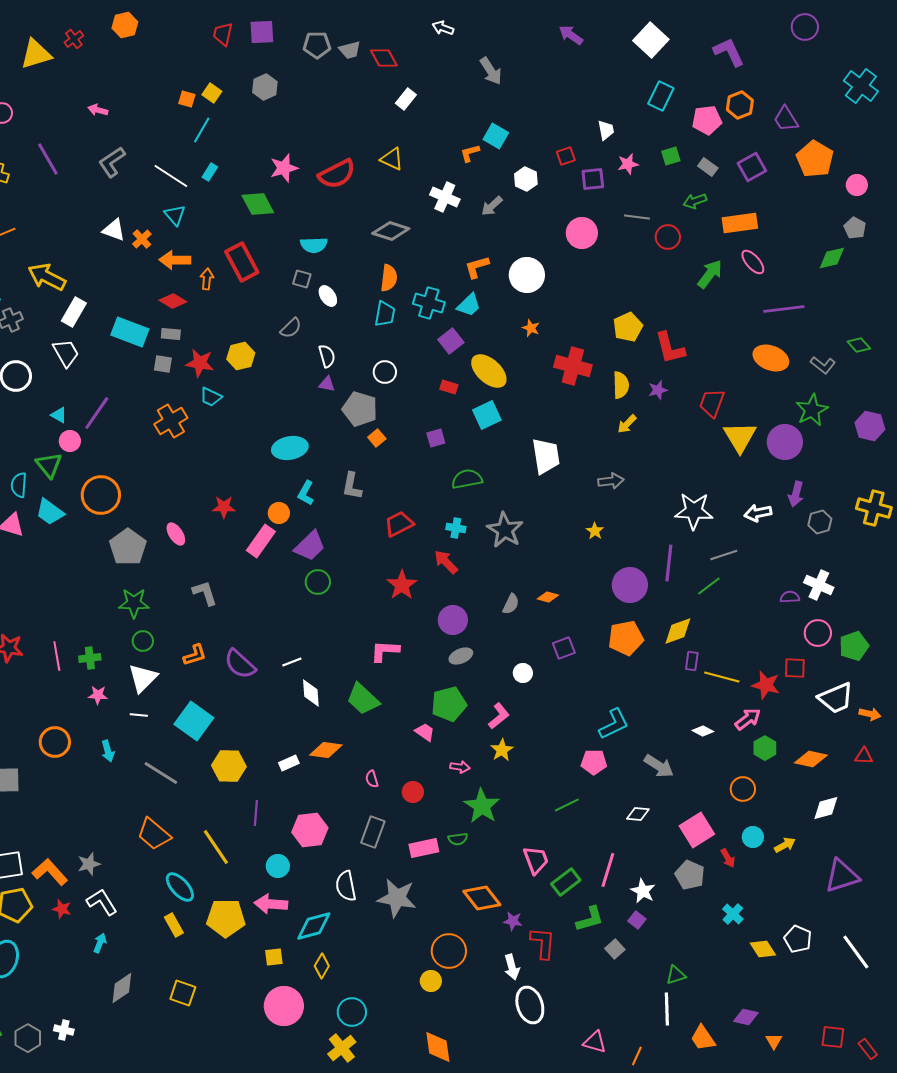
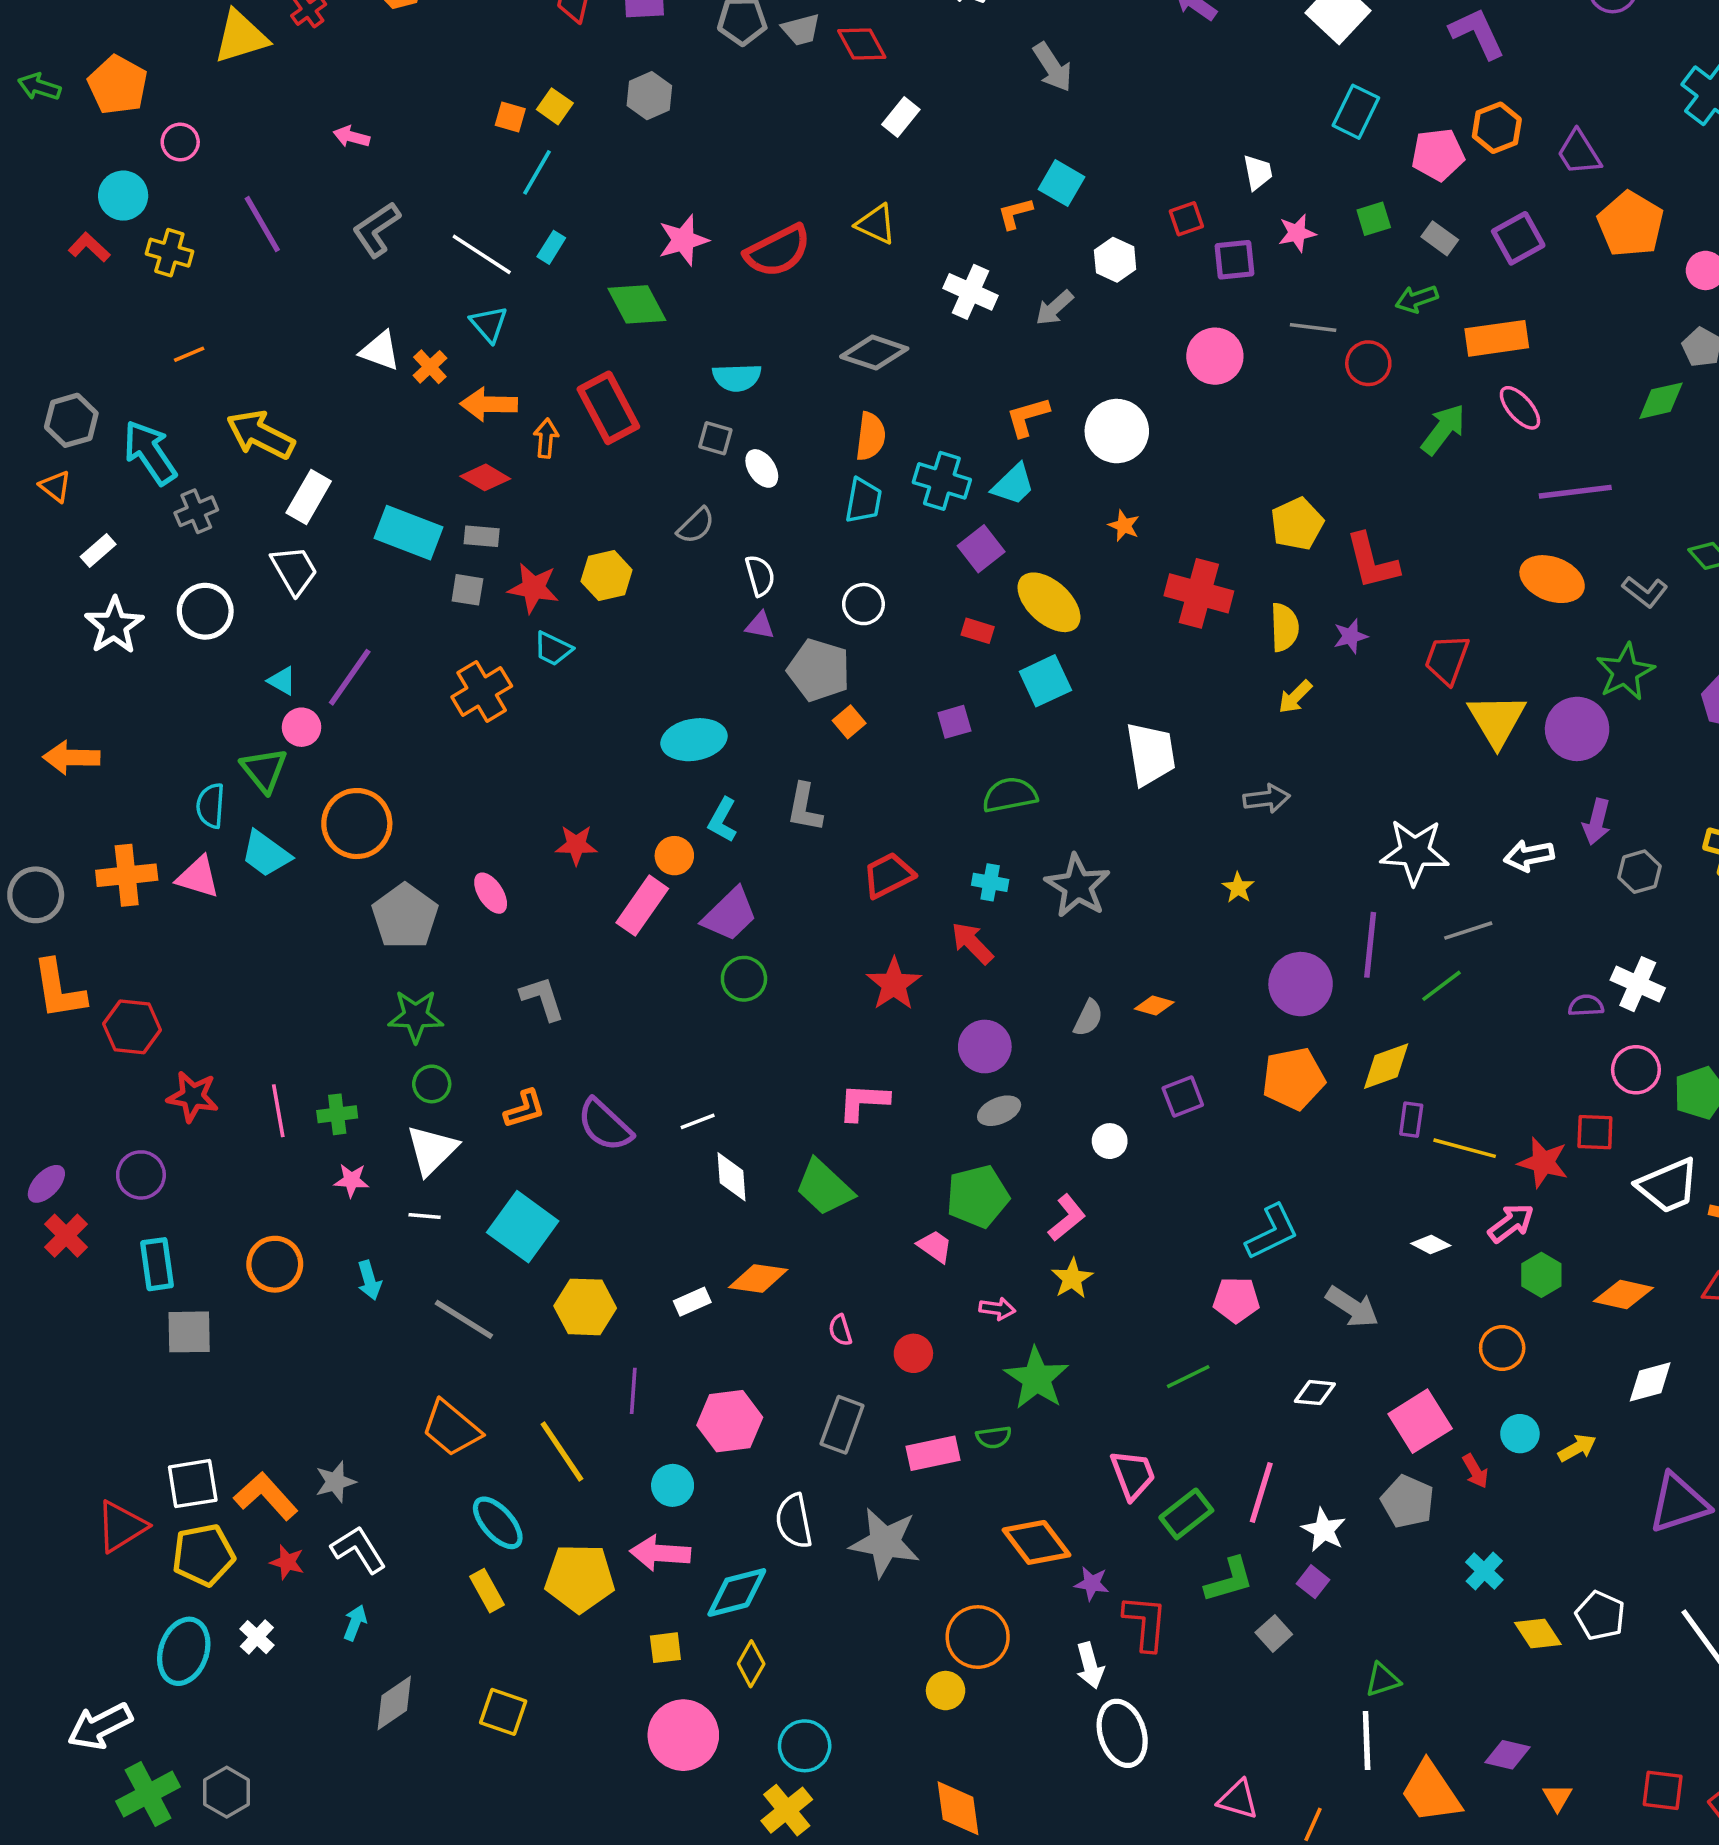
white cross: (64, 1030) -> (257, 1637), moved, turned 30
orange trapezoid: (703, 1038) -> (1431, 1792), size x1.4

